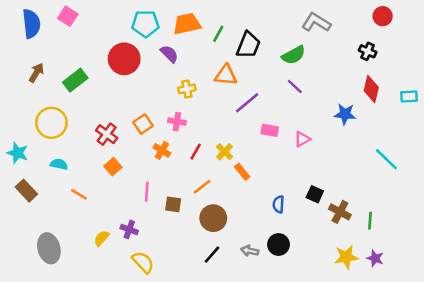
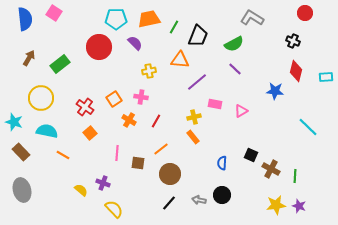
yellow cross: (225, 152) -> (194, 117), moved, turned 32
cyan semicircle: (59, 164) -> (47, 131), size x1.5
yellow semicircle: (102, 238) -> (81, 190), turned 88
gray ellipse: (49, 248) -> (22, 190), moved

